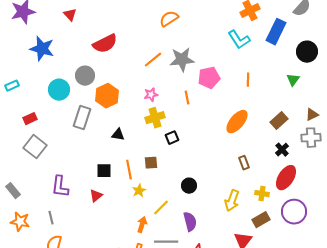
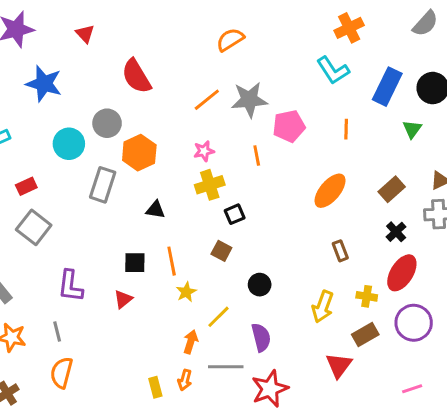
blue rectangle: (276, 32) -> (387, 87), moved
red semicircle: (105, 44) -> (136, 76), turned 85
brown square: (151, 163) -> (221, 251), moved, turned 32

